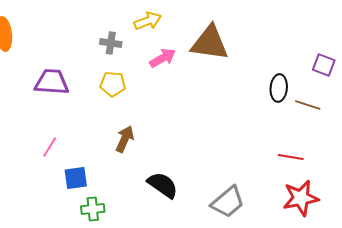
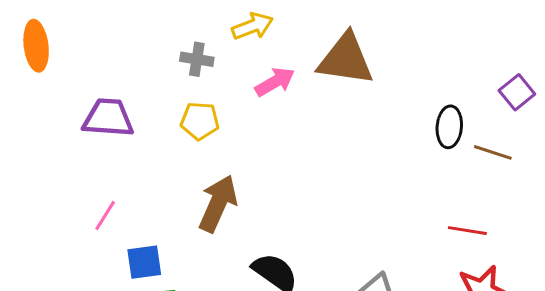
purple square: (324, 65) -> (517, 92), turned 30
brown arrow: (125, 139) -> (218, 204), size x1.4

